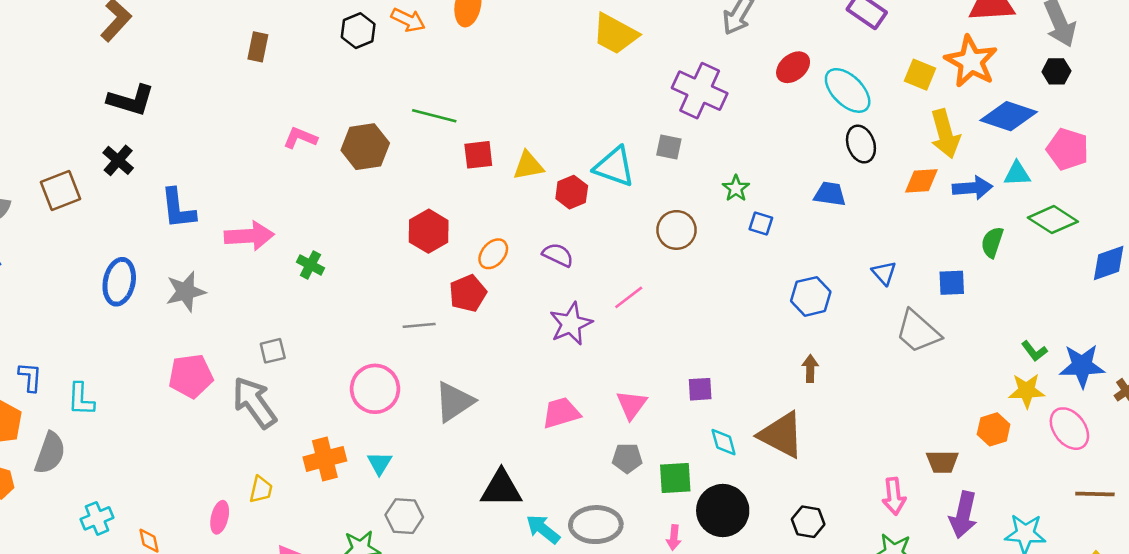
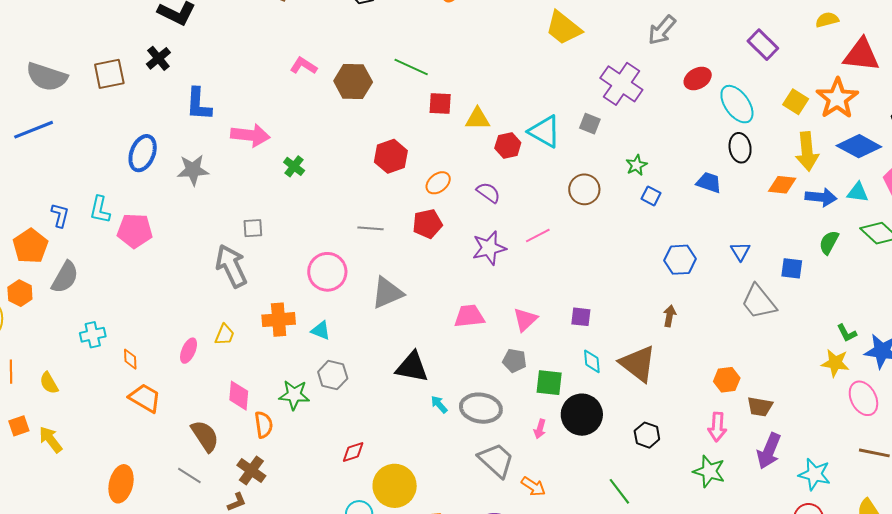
red pentagon: (468, 293) -> (427, 224), moved
pink pentagon: (191, 376) -> (135, 231), moved
cyan L-shape: (81, 399) -> (100, 210), moved
orange hexagon: (994, 429) -> (727, 380), moved
cyan triangle: (380, 463) -> (321, 330), turned -50
cyan arrow: (543, 529) -> (439, 404), size x0.7

